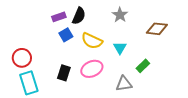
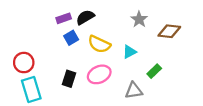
gray star: (120, 15) -> (139, 19), moved
black semicircle: (79, 16) -> (85, 17), turned -144
cyan triangle: (120, 48) -> (129, 52), turned 32

